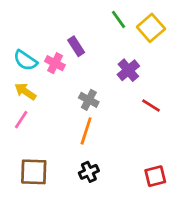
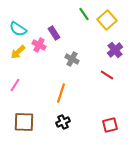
cyan semicircle: (25, 60) -> (18, 29), moved
purple cross: (128, 70) -> (115, 50), moved
yellow arrow: (25, 91) -> (18, 52), moved, turned -77
gray cross: (89, 100) -> (72, 59), moved

